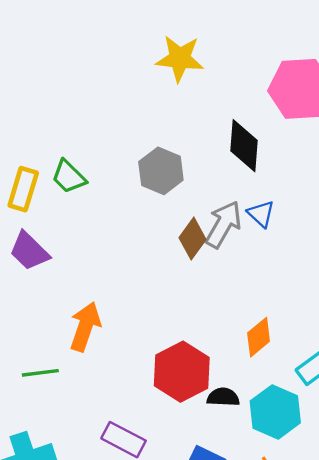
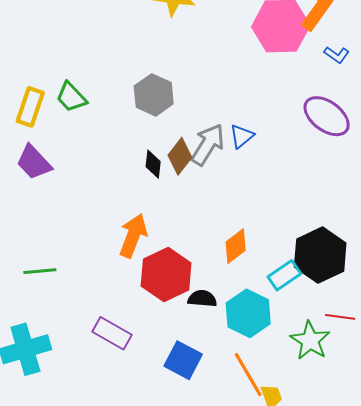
black diamond: (244, 146) -> (153, 164), moved, size x0.6
blue triangle: (261, 214) -> (242, 136), turned 36
orange arrow: (85, 327) -> (133, 236), moved

